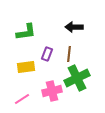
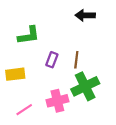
black arrow: (74, 27) -> (85, 15), moved
yellow rectangle: (26, 67) -> (15, 74), moved

